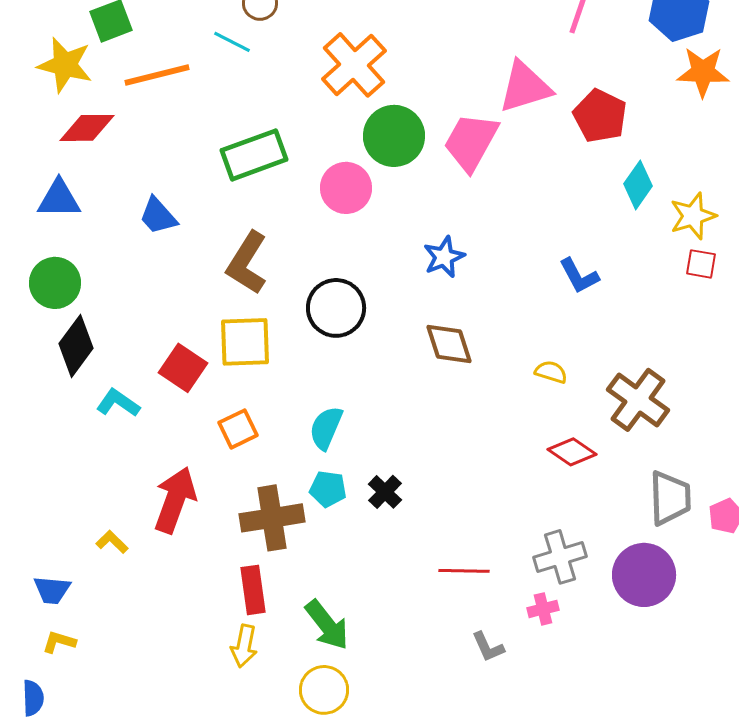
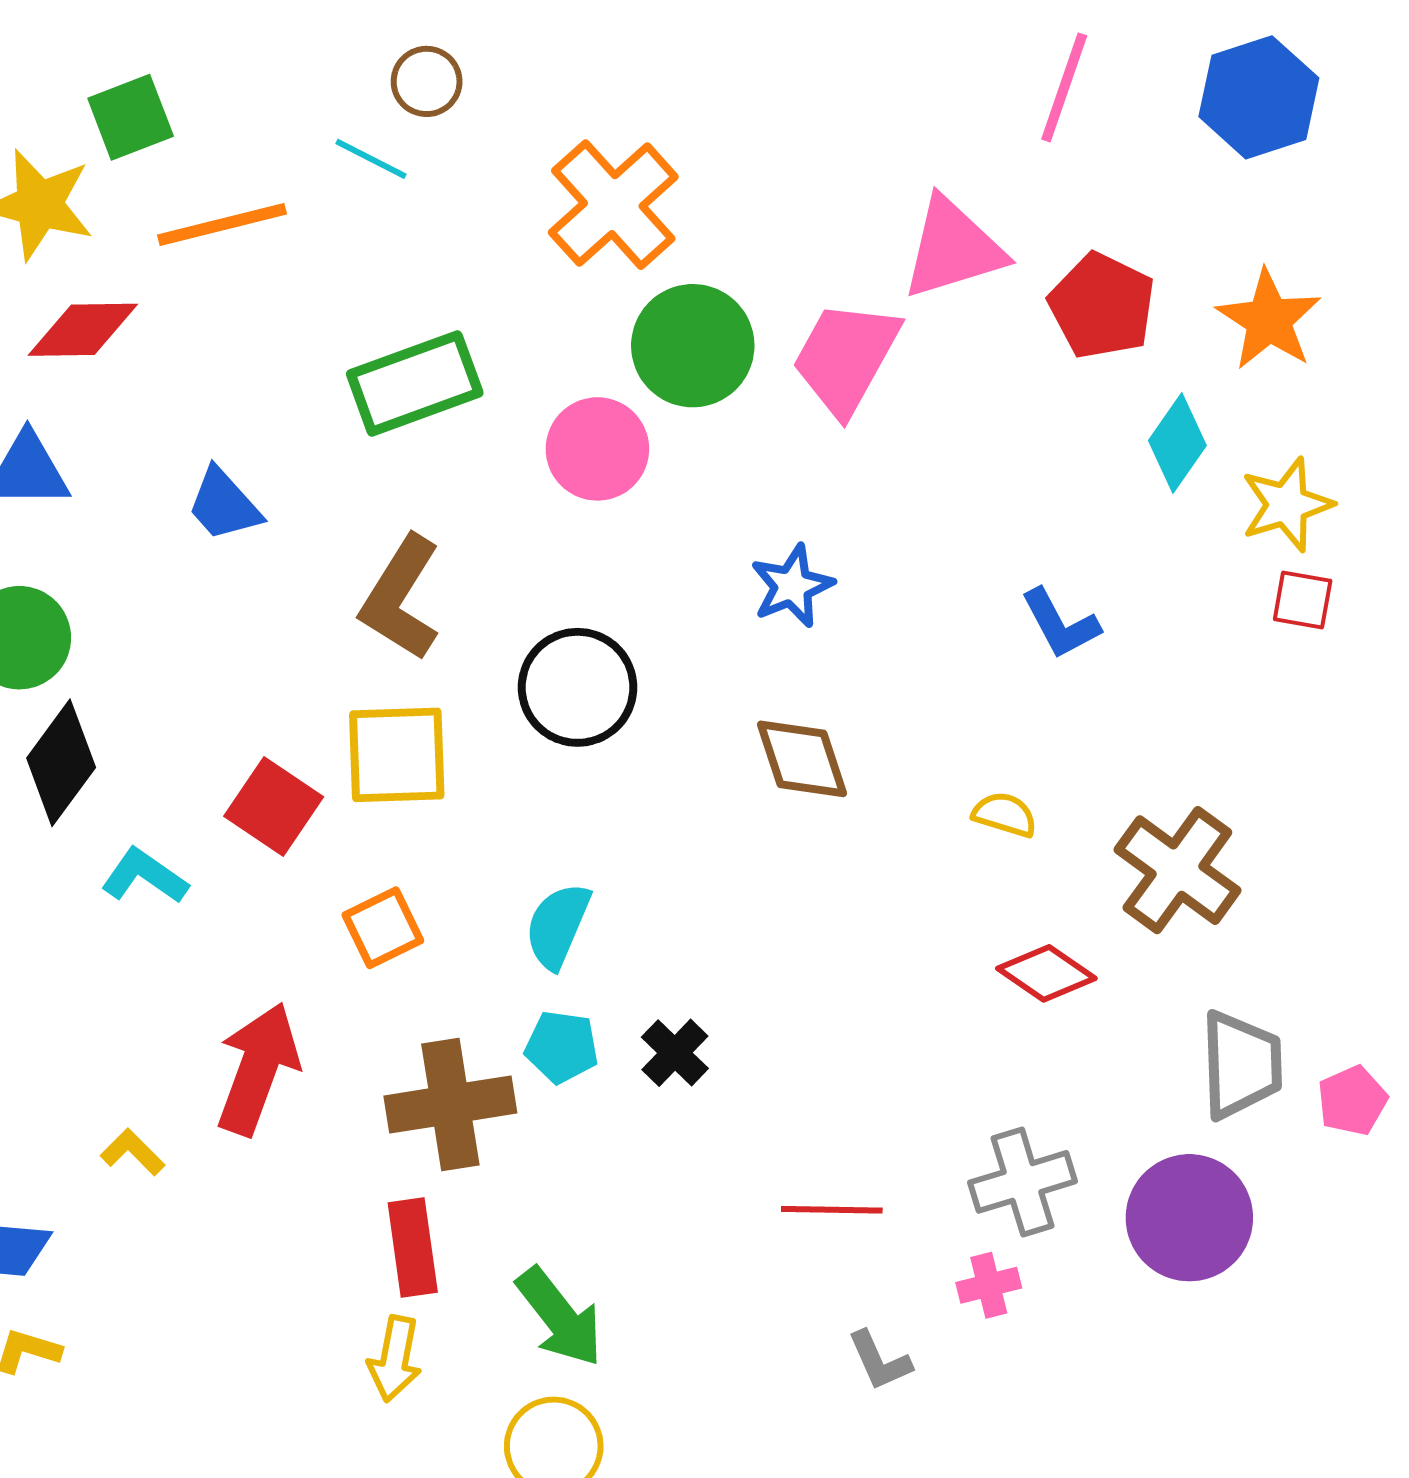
orange star: (703, 72) -> (1269, 320), moved, turned 30

